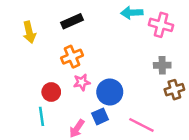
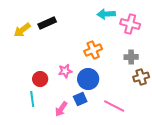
black rectangle: (72, 21) -> (47, 23), moved
yellow arrow: (29, 32) -> (22, 30), turned 66
orange cross: (72, 57) -> (93, 50), moved

